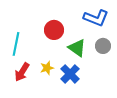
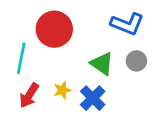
red circle: (54, 30) -> (54, 29), moved, size x1.4

